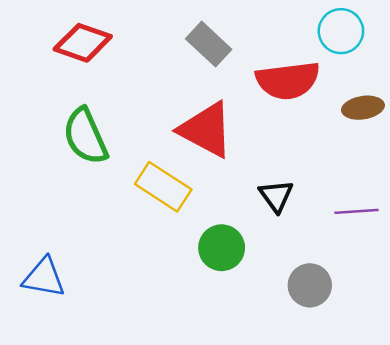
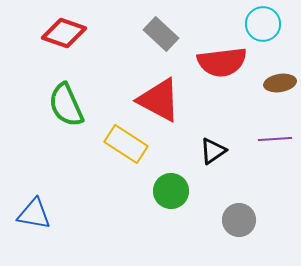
black triangle: (276, 196) -> (213, 151), turned 32
purple line: (356, 211) -> (275, 139), moved

